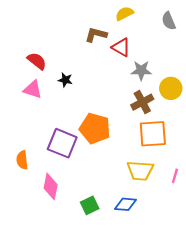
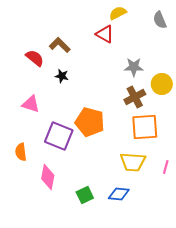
brown L-shape: (96, 35) -> (60, 45), moved, turned 30
red triangle: (121, 47) -> (105, 34), moved
pink triangle: (33, 89) -> (31, 104), moved

